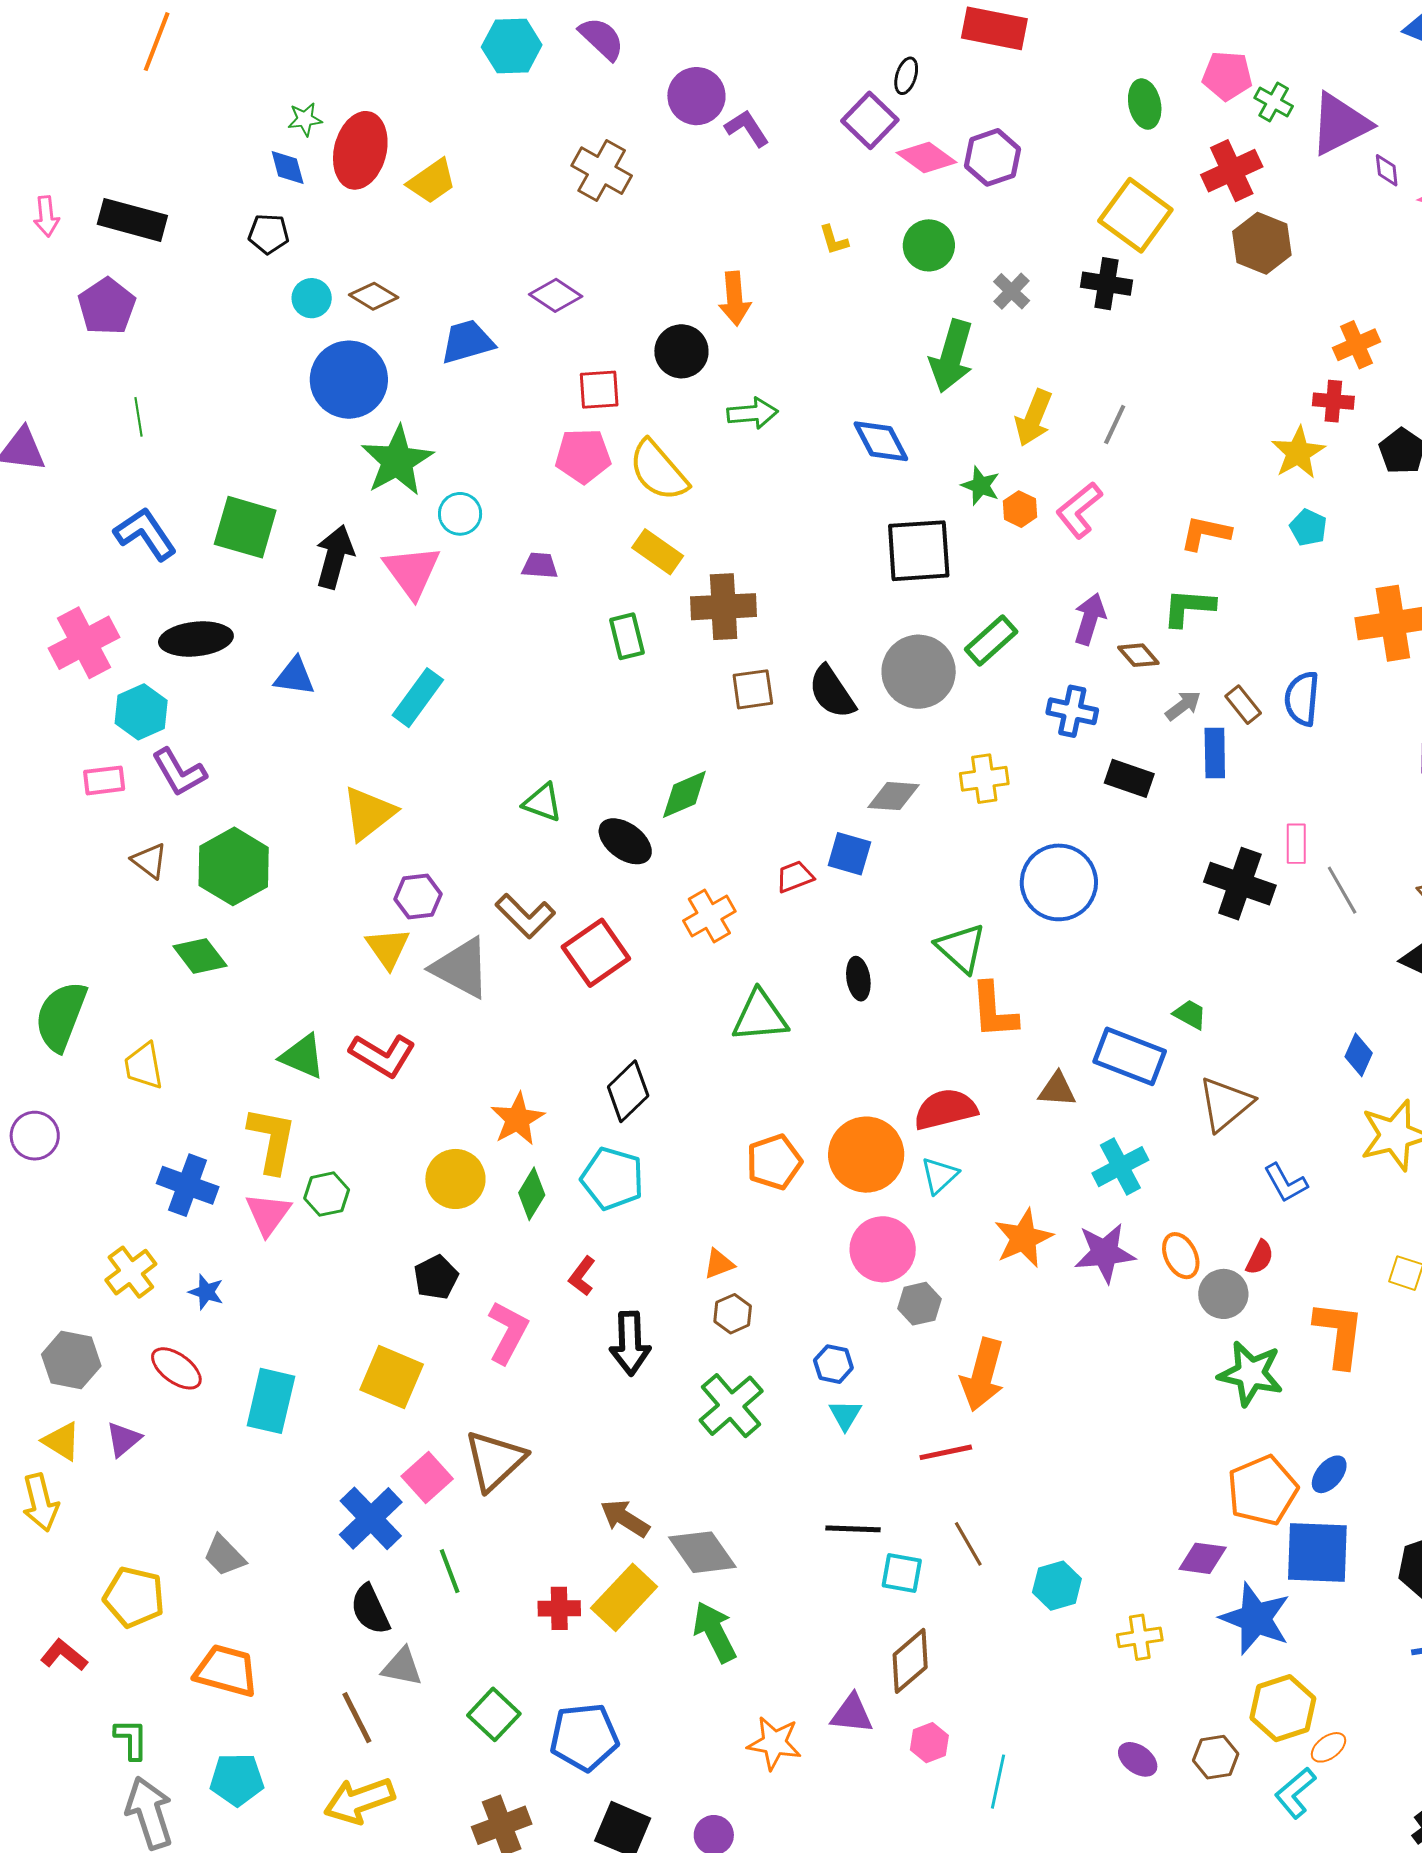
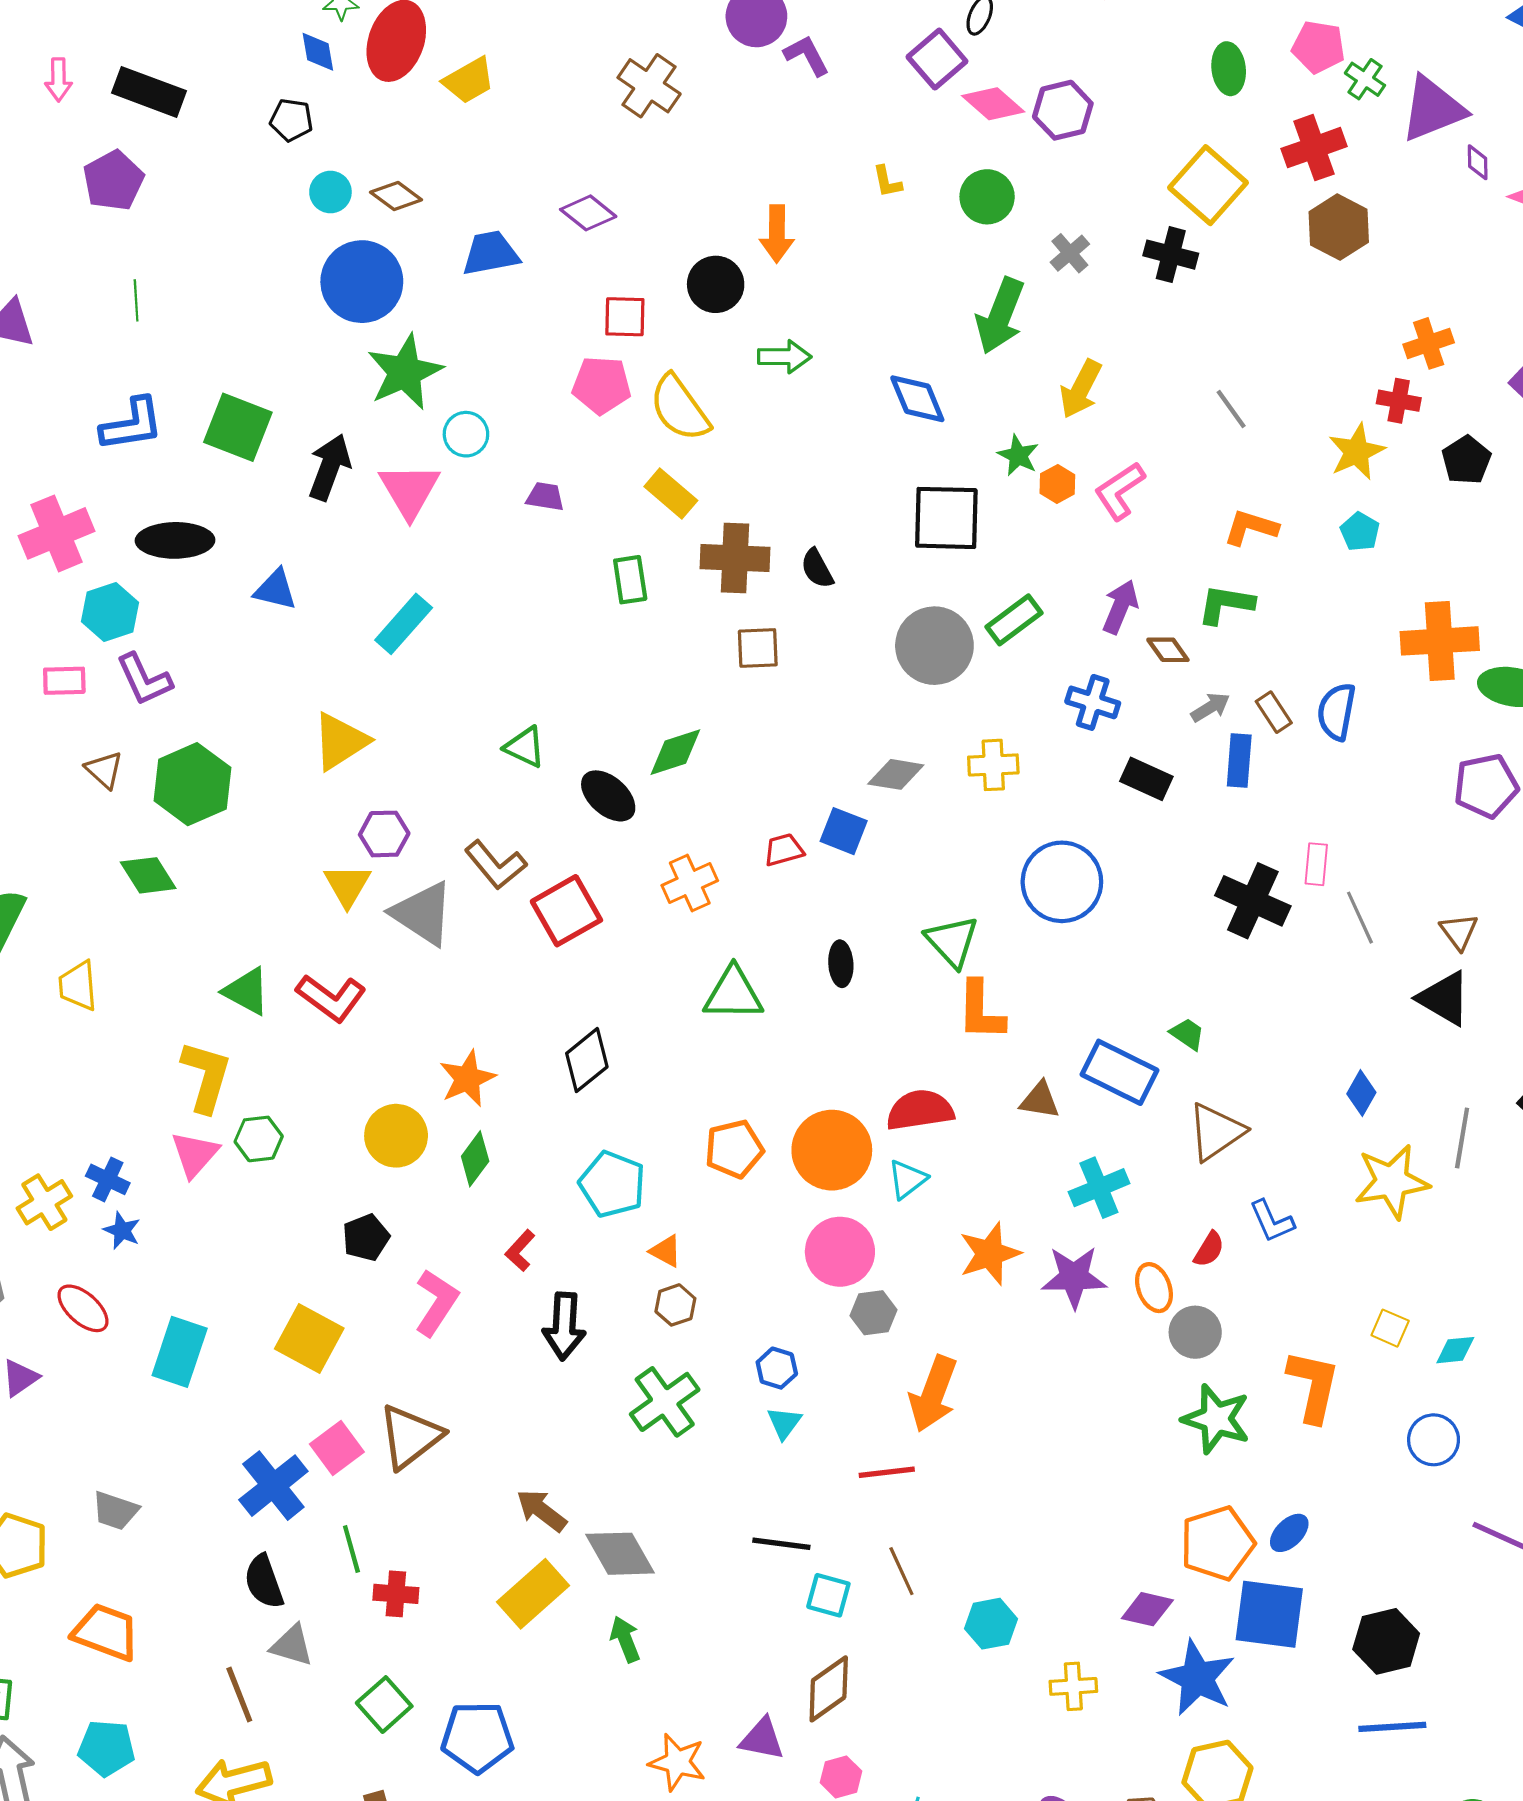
gray line: (1115, 425) -> (1231, 409), moved, turned -66
blue L-shape: (145, 534) -> (132, 424), turned 110
black semicircle: (832, 692) -> (817, 569), moved, size x0.7
cyan pentagon: (612, 1179) -> (612, 1184), moved
blue cross: (188, 1185) -> (108, 1179), moved, size x0.7
red semicircle: (1260, 1257) -> (1209, 1249), moved
orange triangle: (719, 1264) -> (666, 1251), turned 44
gray trapezoid: (224, 1556) -> (115, 1511), turned -33
red cross: (559, 1608) -> (396, 1594), moved
green arrow: (715, 1632) -> (625, 1639), size x0.7

